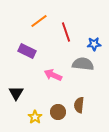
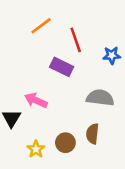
purple rectangle: (27, 51) -> (62, 67), moved
gray semicircle: (83, 64) -> (100, 98), moved
pink arrow: (53, 75) -> (36, 100), moved

